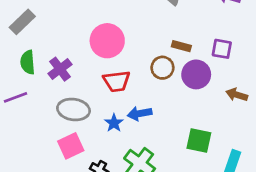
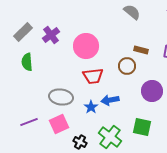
purple cross: (60, 69) -> (51, 35), moved
purple circle: (196, 74) -> (152, 91), moved
purple line: (16, 97) -> (29, 122), moved
green square: (199, 141) -> (142, 127), moved

